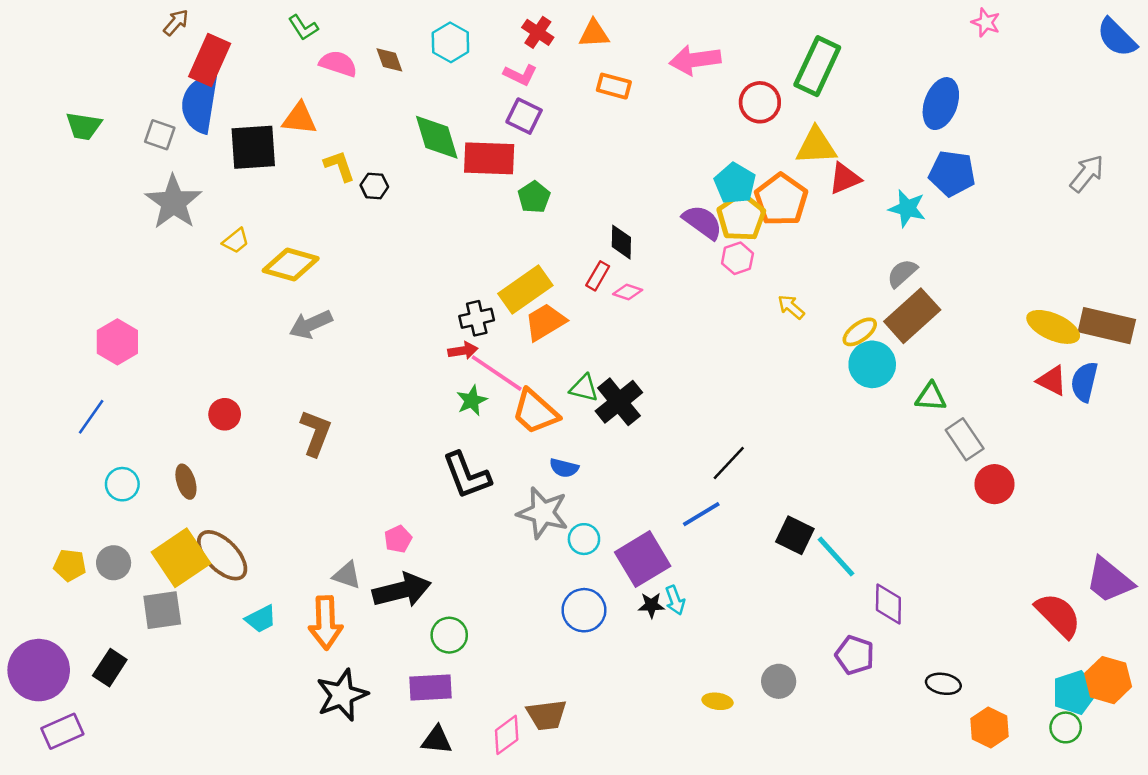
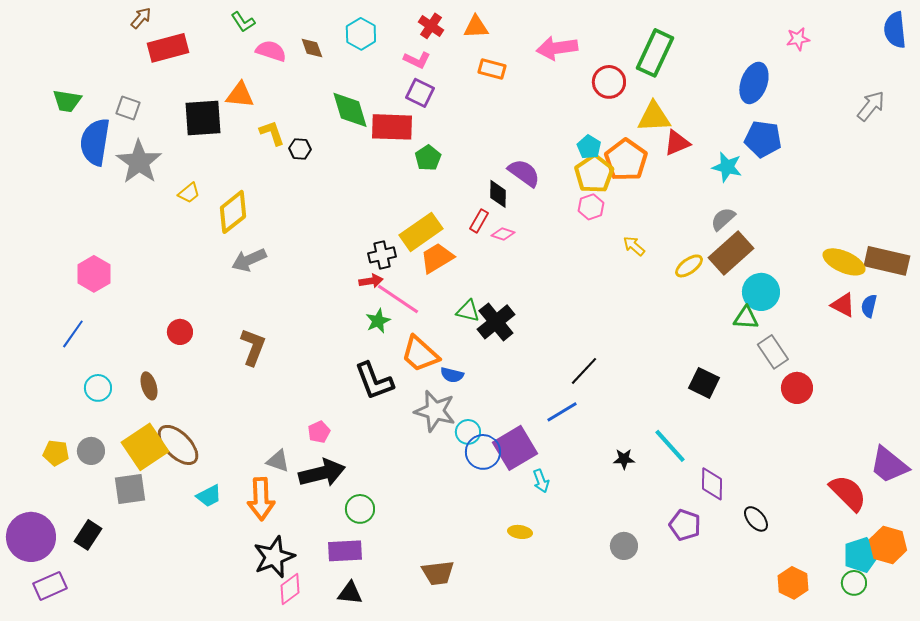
pink star: (986, 22) -> (798, 39), moved, turned -30
blue semicircle: (1117, 37) -> (895, 30), turned 39
red rectangle: (210, 60) -> (168, 48), turned 51
blue semicircle: (200, 104) -> (95, 142), moved
gray arrow: (1087, 173) -> (871, 106), moved
cyan pentagon: (735, 183) -> (589, 147), size x0.7
purple semicircle: (703, 222) -> (524, 173), moved
yellow diamond: (291, 265) -> (233, 212), turned -54
cyan circle: (872, 364) -> (761, 292), moved
blue semicircle: (1084, 382) -> (869, 306), size x0.7
orange trapezoid: (535, 412) -> (420, 354), moved
black square: (795, 535) -> (704, 383), moved
black star: (651, 605) -> (624, 459), moved
blue circle: (584, 610) -> (483, 452), moved
black ellipse: (943, 684) -> (756, 519), moved, turned 40
yellow ellipse: (717, 701) -> (520, 532), moved
pink diamond: (507, 735) -> (290, 589), moved

